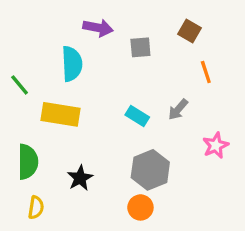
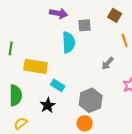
cyan semicircle: (72, 64) -> (69, 42), moved
green line: (20, 85) -> (11, 48), turned 48
cyan rectangle: (137, 116) -> (58, 85), moved
yellow semicircle: (36, 207) -> (21, 123), turned -136

